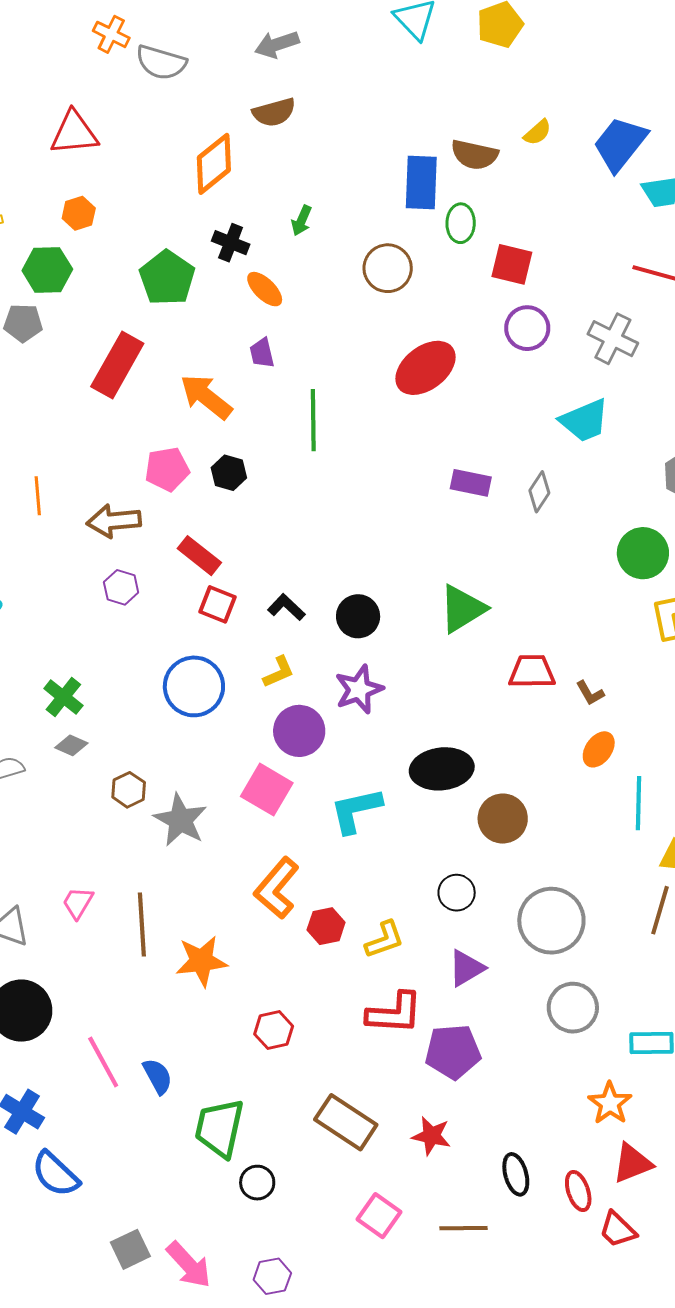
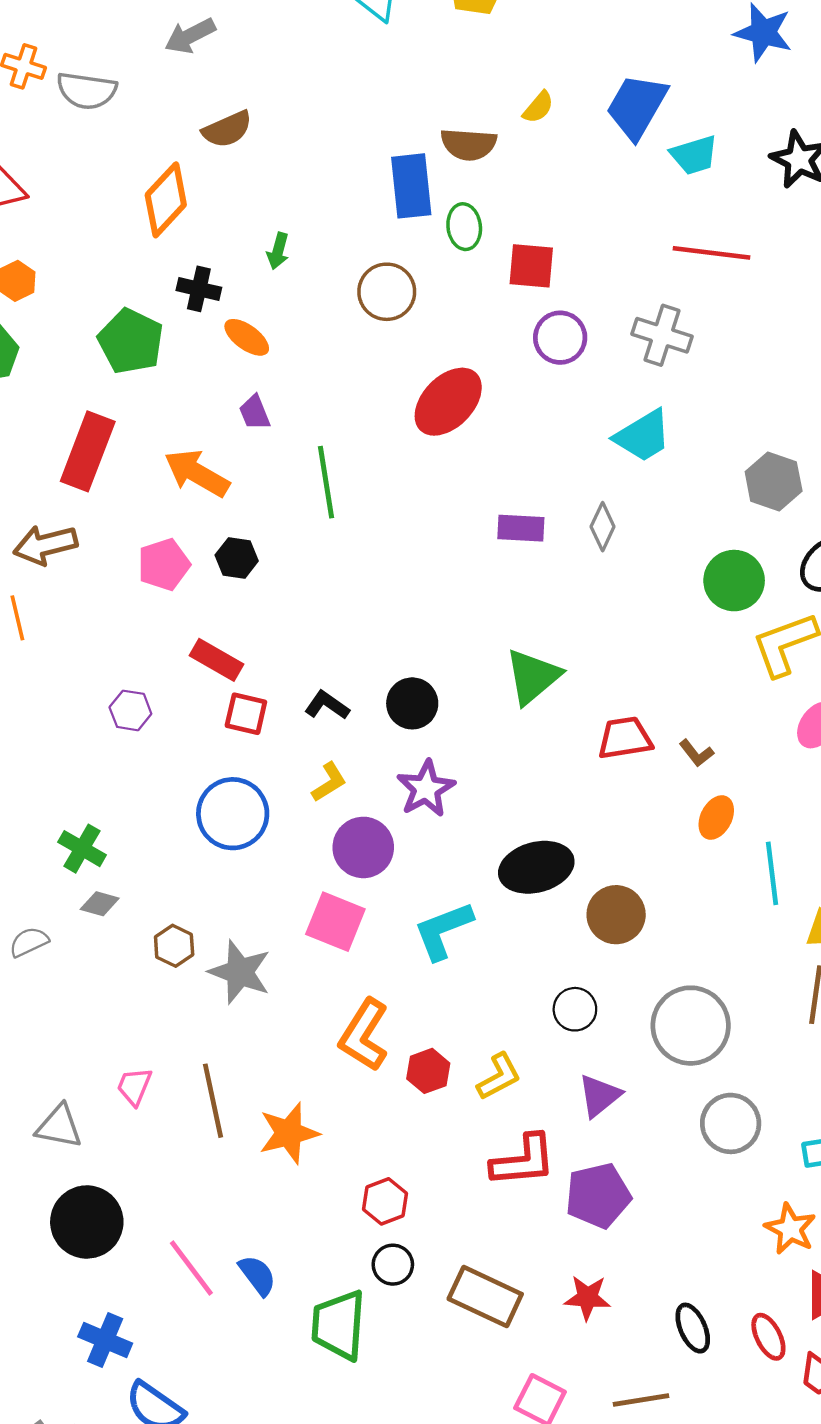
gray arrow: (277, 44) -> (190, 36), moved
brown arrow: (114, 521) -> (45, 545), moved
black circle: (257, 1183) -> (393, 1265), moved

